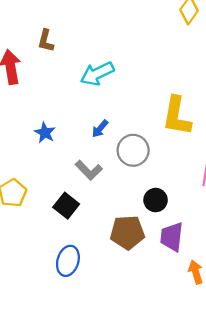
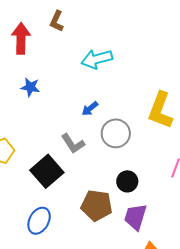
blue star: (45, 133) -> (30, 87), moved, turned -30
black square: (66, 206) -> (47, 171), size x1.4

